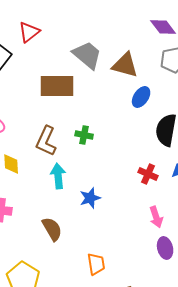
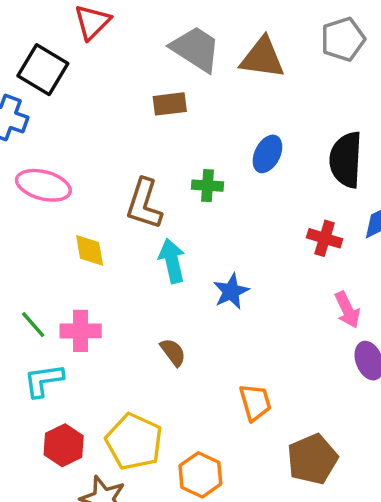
brown rectangle: (57, 86) -> (170, 104), moved, size x0.6
blue ellipse: (141, 97) -> (267, 154), moved
brown semicircle: (52, 229) -> (173, 352), size x0.7

